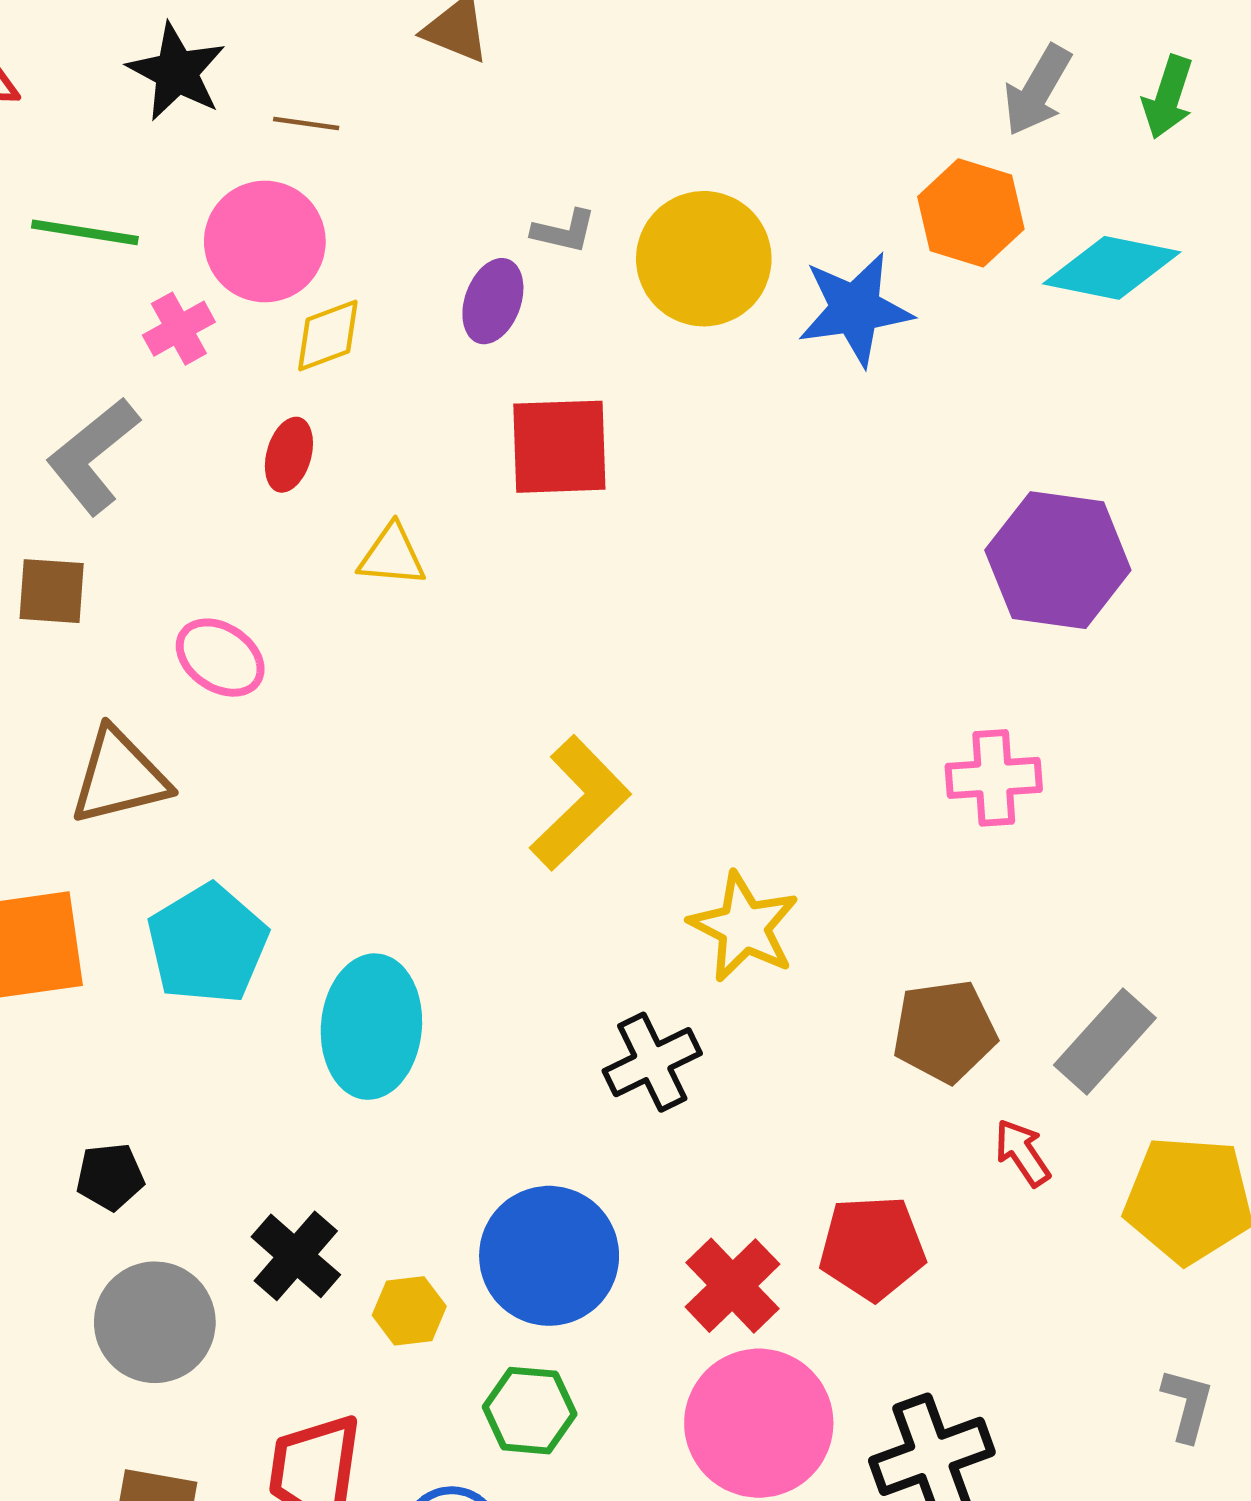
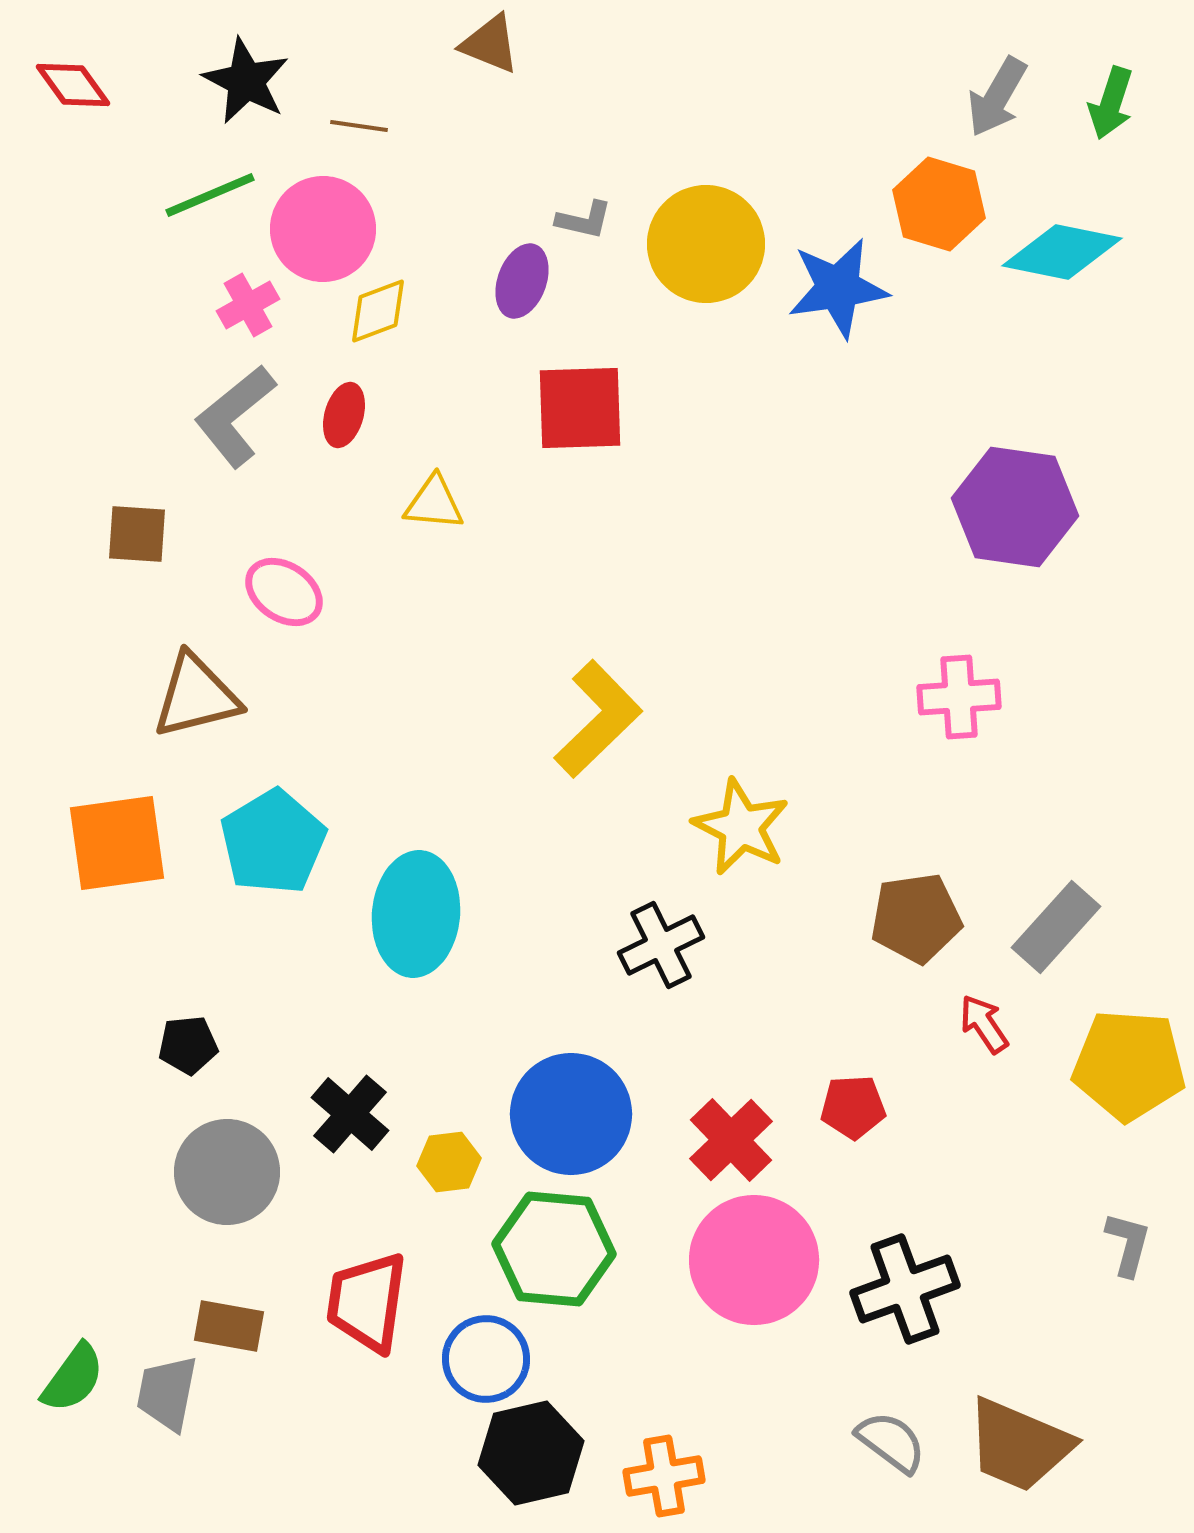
green line: (85, 232) -> (210, 195), moved, turned -32
gray L-shape: (93, 456) -> (235, 416), moved
red pentagon: (872, 1248) -> (853, 1107), size x0.7
green hexagon: (530, 1411) -> (554, 1249), size x1.5

